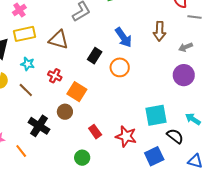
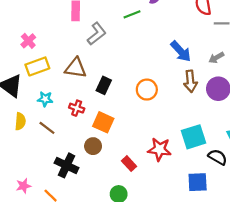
brown arrow: (160, 31) -> (190, 81), moved
blue arrow: (124, 37) -> (181, 51), moved
black rectangle: (95, 56) -> (104, 85), moved
red star: (126, 136) -> (159, 149), moved
blue square: (154, 156) -> (198, 182), turned 30

